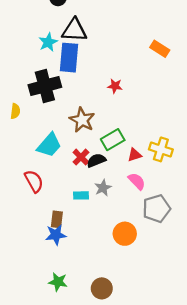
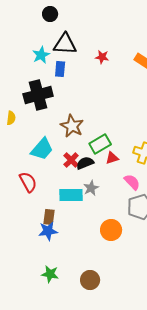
blue rectangle: (69, 58) -> (60, 69), size x0.6
red star: (115, 86) -> (102, 57), moved
red triangle: (135, 155) -> (112, 158), moved
pink semicircle: (137, 181) -> (132, 182), moved
cyan rectangle: (81, 195) -> (71, 195), size x1.6

